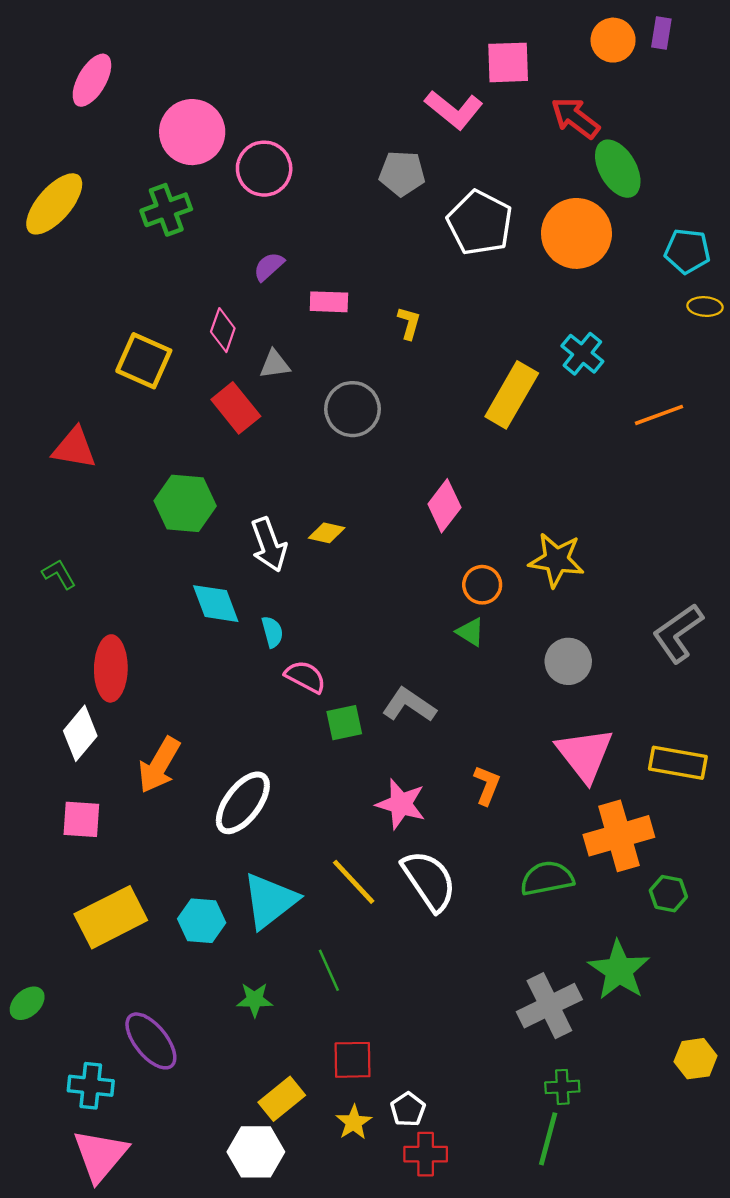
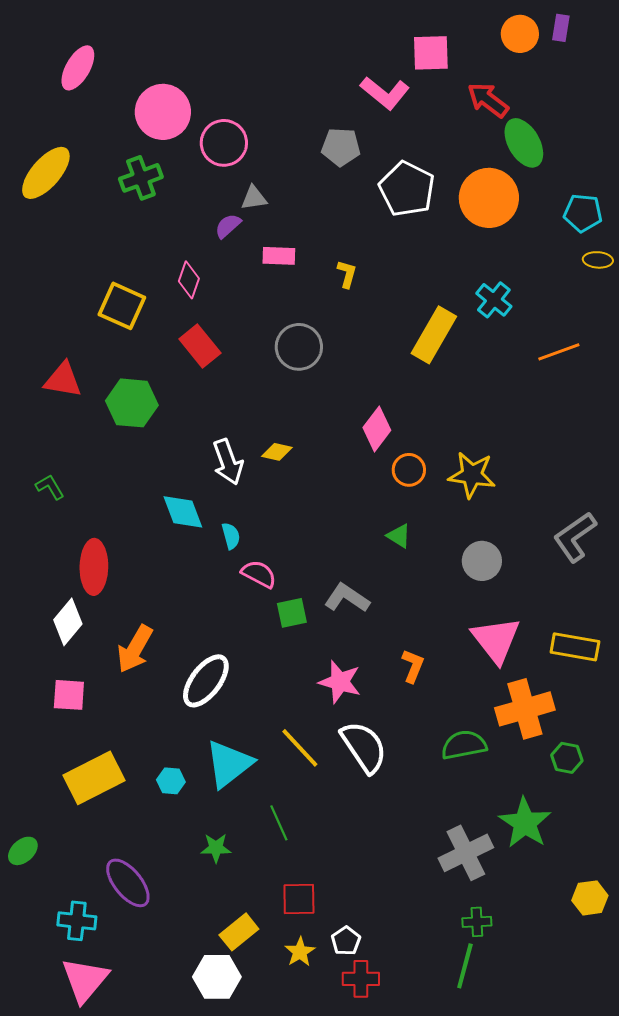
gray triangle: (275, 364) -> (254, 198), moved
green hexagon: (185, 503) -> (132, 403), moved
orange circle: (482, 585) -> (409, 470), moved
cyan hexagon: (202, 921) -> (171, 781), size x0.7

